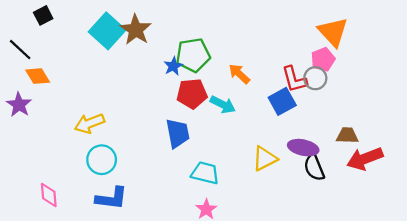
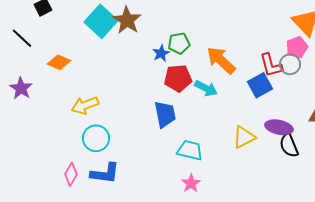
green pentagon: (193, 55) -> (179, 43), size x0.7
orange arrow: (239, 74) -> (221, 60), size x1.5
orange diamond: (38, 76) -> (59, 62), moved, turned -35
pink diamond: (49, 195) -> (71, 174), moved, turned 35

